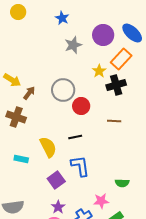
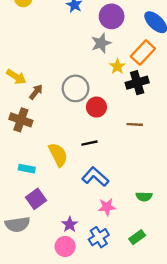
purple circle: (103, 35) -> (112, 16), moved
gray star: (73, 45) -> (101, 43), moved
blue L-shape: (80, 166) -> (95, 177), turned -40
purple square: (56, 180) -> (36, 199), moved
pink star: (101, 201) -> (107, 207), moved

